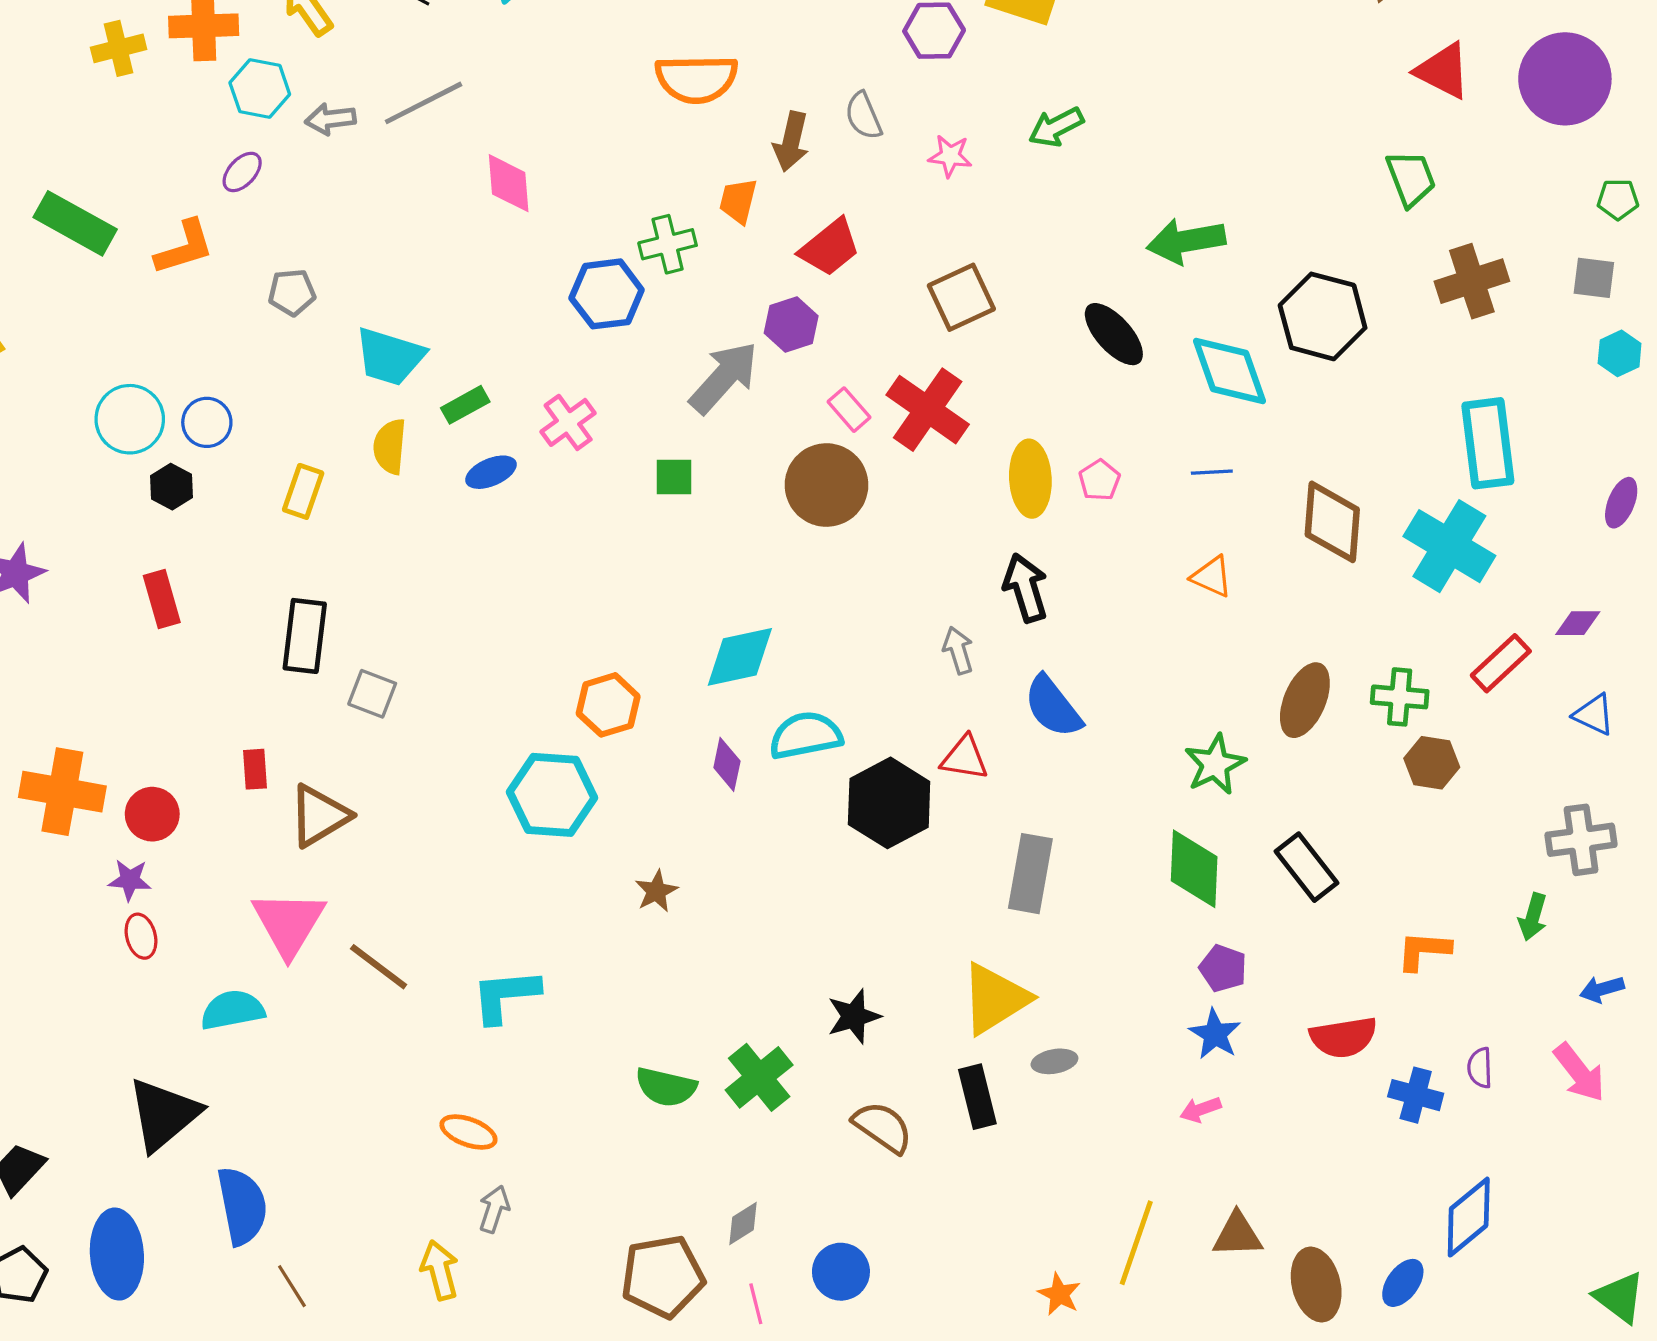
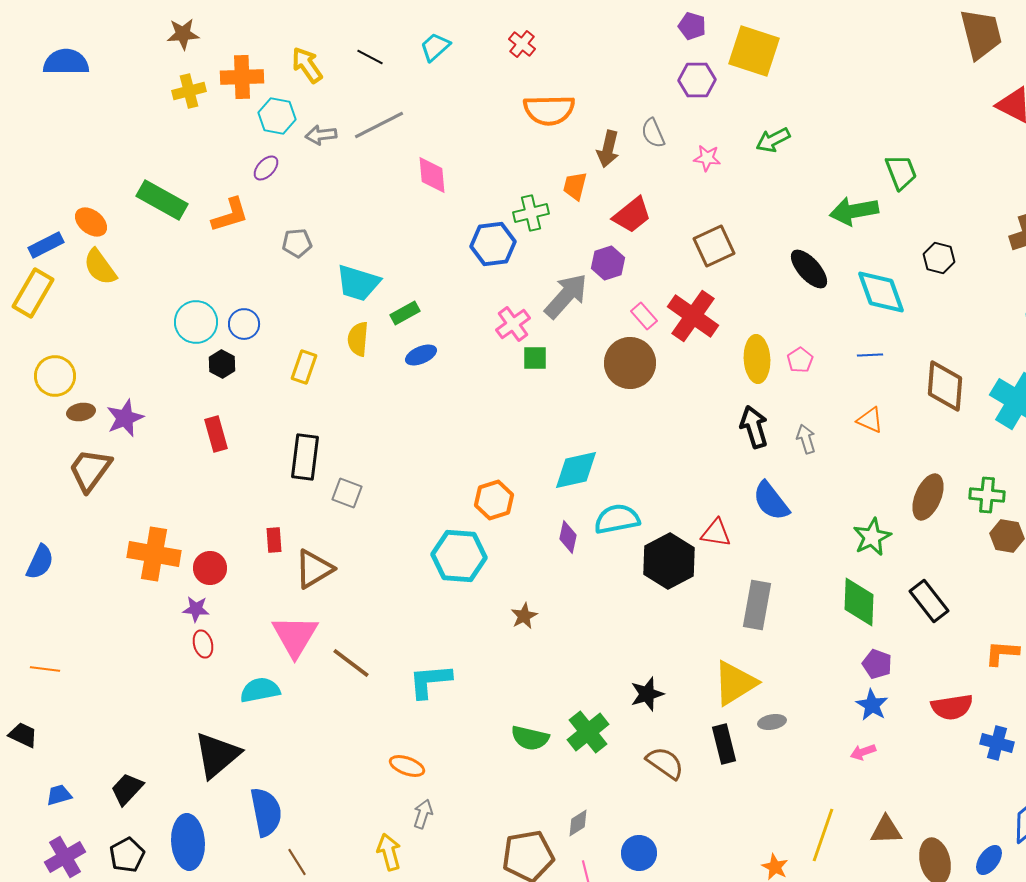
green trapezoid: (1411, 178) -> (901, 172), moved
black hexagon: (1323, 316) -> (939, 258), size x0.6
pink cross: (568, 422) -> (513, 324), moved
gray arrow: (958, 650) -> (806, 439), moved

